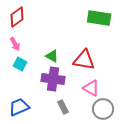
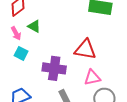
green triangle: (52, 56) -> (34, 26), moved
pink triangle: (91, 88) -> (92, 77), turned -42

